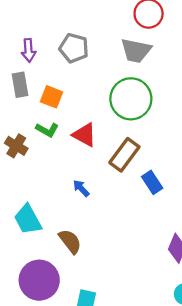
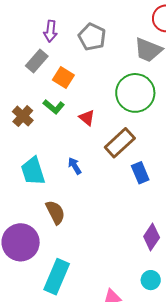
gray rectangle: (20, 85) -> (37, 61), turned 40
red triangle: (85, 135) -> (87, 118), size x0.7
cyan trapezoid: (28, 219) -> (33, 171), moved

